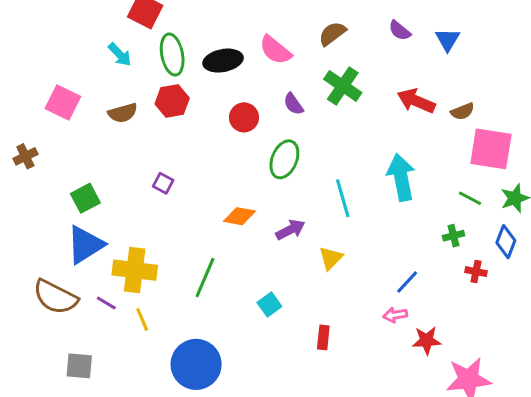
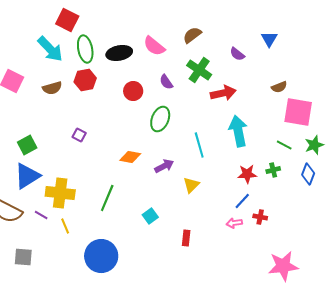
purple semicircle: (400, 31) -> (237, 54), moved
cyan arrow: (120, 55) -> (50, 49), size x1.6
red arrow: (416, 101) -> (223, 93), moved, turned 145
red cross: (476, 272) -> (260, 217), moved
red star: (427, 340) -> (247, 174), moved

